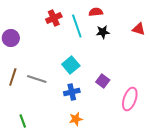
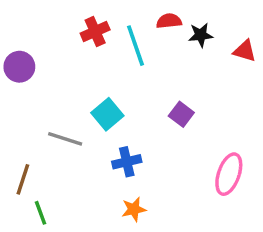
black star: (103, 32) -> (201, 35), moved
cyan square: (71, 65) -> (107, 114), moved
brown line: (13, 77) -> (23, 179), moved
purple square: (103, 81) -> (181, 114), moved

